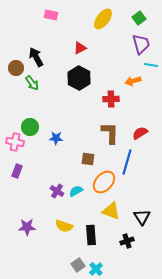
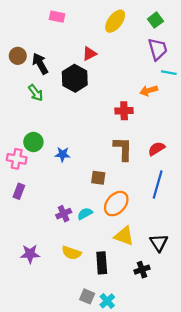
brown circle: (16, 68) -> (18, 56), moved
black hexagon: (79, 78) -> (75, 78), moved
blue line: (127, 162) -> (158, 185), moved
purple cross: (57, 191) -> (64, 214), turned 32
gray square: (78, 265) -> (87, 296), turned -32

